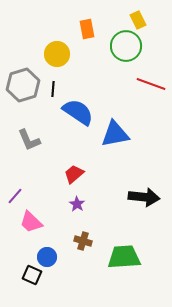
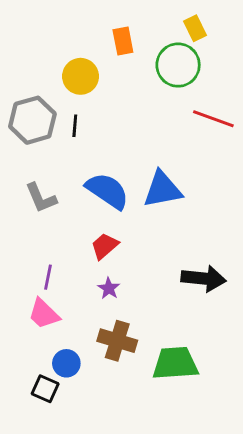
blue semicircle: (78, 112) -> (107, 191), moved
purple line: (15, 196) -> (48, 277), moved, turned -30
brown cross: (83, 241) -> (117, 341), size x1.5

